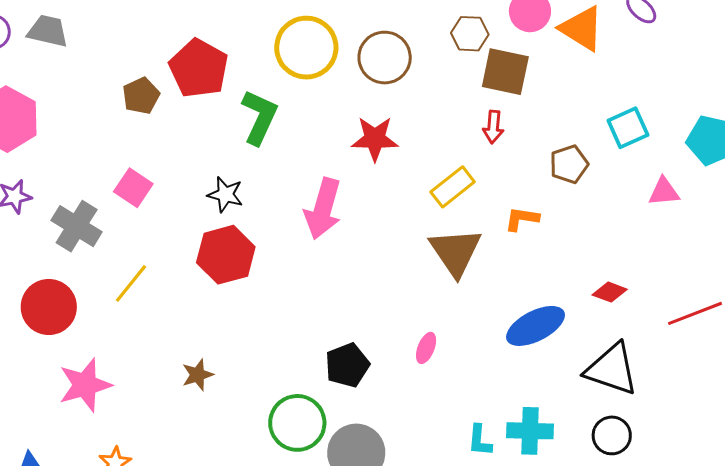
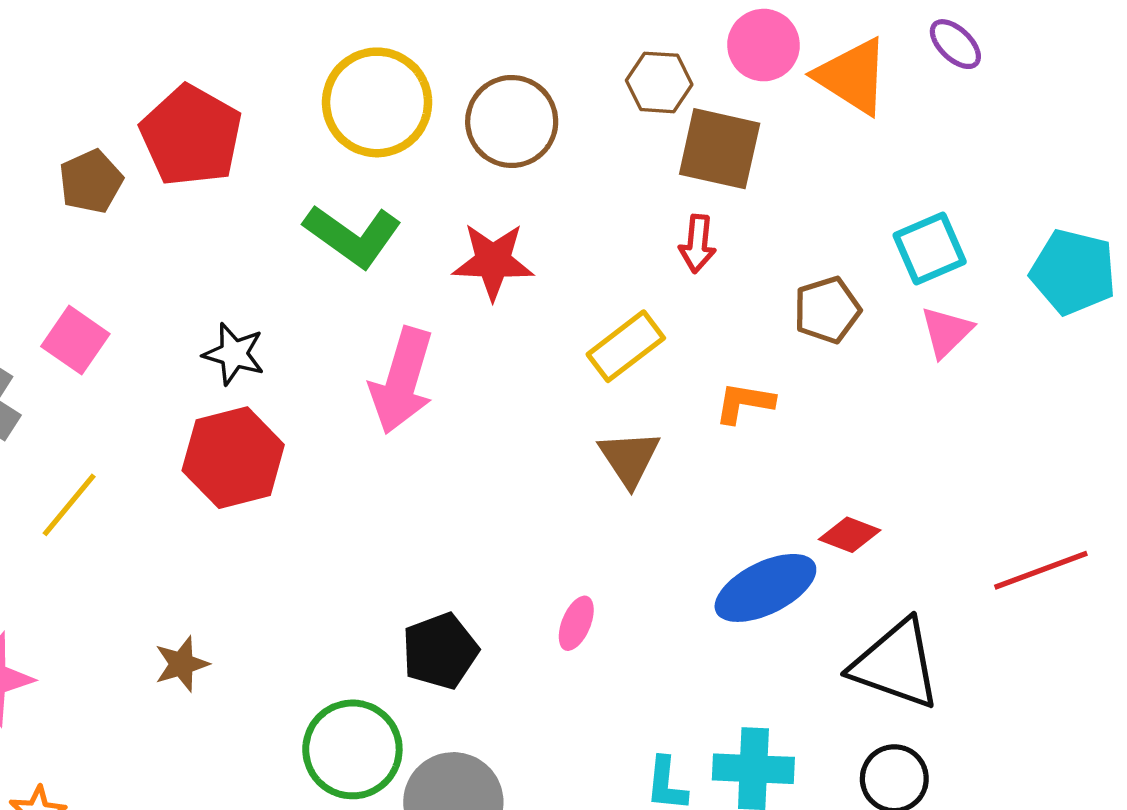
green L-shape: (259, 117) -> (353, 236), moved, turned 100
pink triangle: (664, 192) -> (946, 332), moved, turned -40
brown triangle: (455, 252) -> (629, 458), size x0.7
red diamond: (610, 292) -> (850, 535), moved

